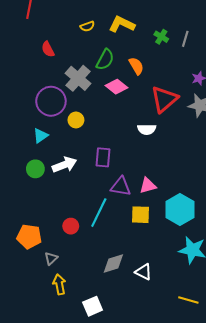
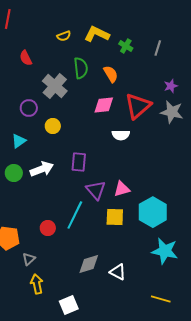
green cross: (161, 37) -> (126, 46), moved
green semicircle: (105, 60) -> (81, 68), turned -35
pink diamond: (117, 87) -> (104, 105), moved, turned -45
purple circle: (51, 101) -> (29, 108), size x0.6
purple triangle: (121, 187) -> (96, 190), turned 40

